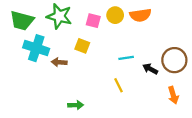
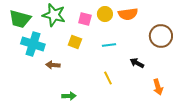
cyan line: (126, 58) -> (109, 45), moved
brown circle: (174, 60) -> (161, 36), moved
brown arrow: (59, 62) -> (53, 65), moved

